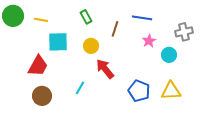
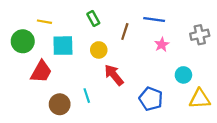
green circle: (13, 16) -> (23, 41), moved
cyan circle: (169, 55) -> (183, 75), moved
cyan line: (80, 88) -> (87, 96), turned -48
yellow triangle: (171, 91) -> (200, 99), moved
brown circle: (42, 96) -> (60, 104), moved

